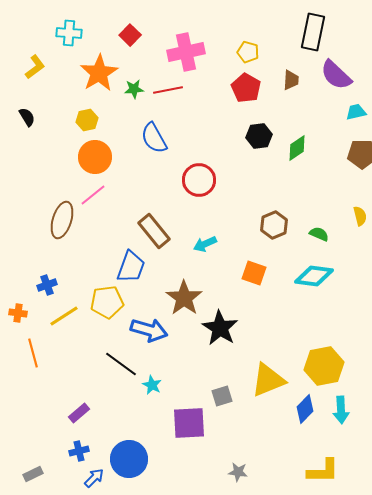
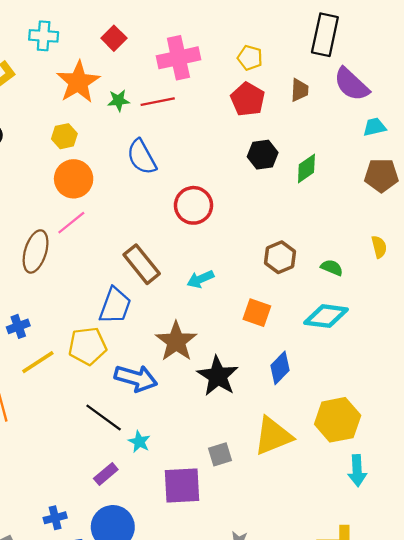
blue diamond: (305, 409) -> (280, 368), moved
purple rectangle: (79, 413) -> (106, 474), moved

